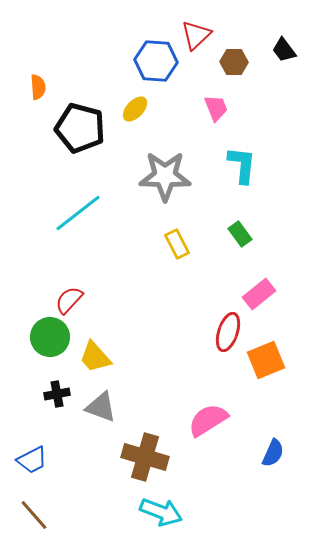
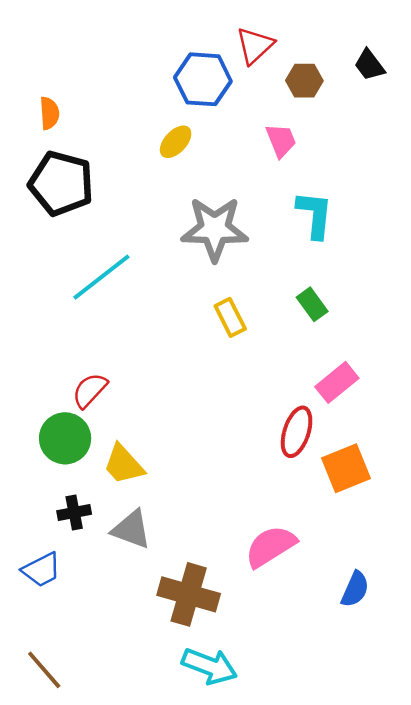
black pentagon: (80, 128) -> (61, 183), moved
blue trapezoid: (32, 460) -> (42, 570), moved

